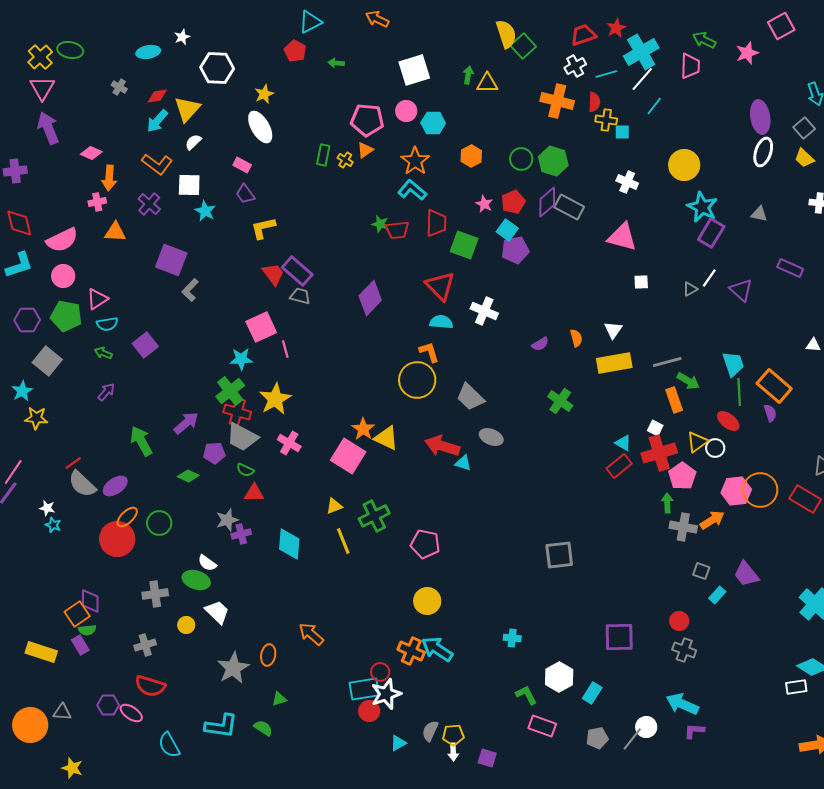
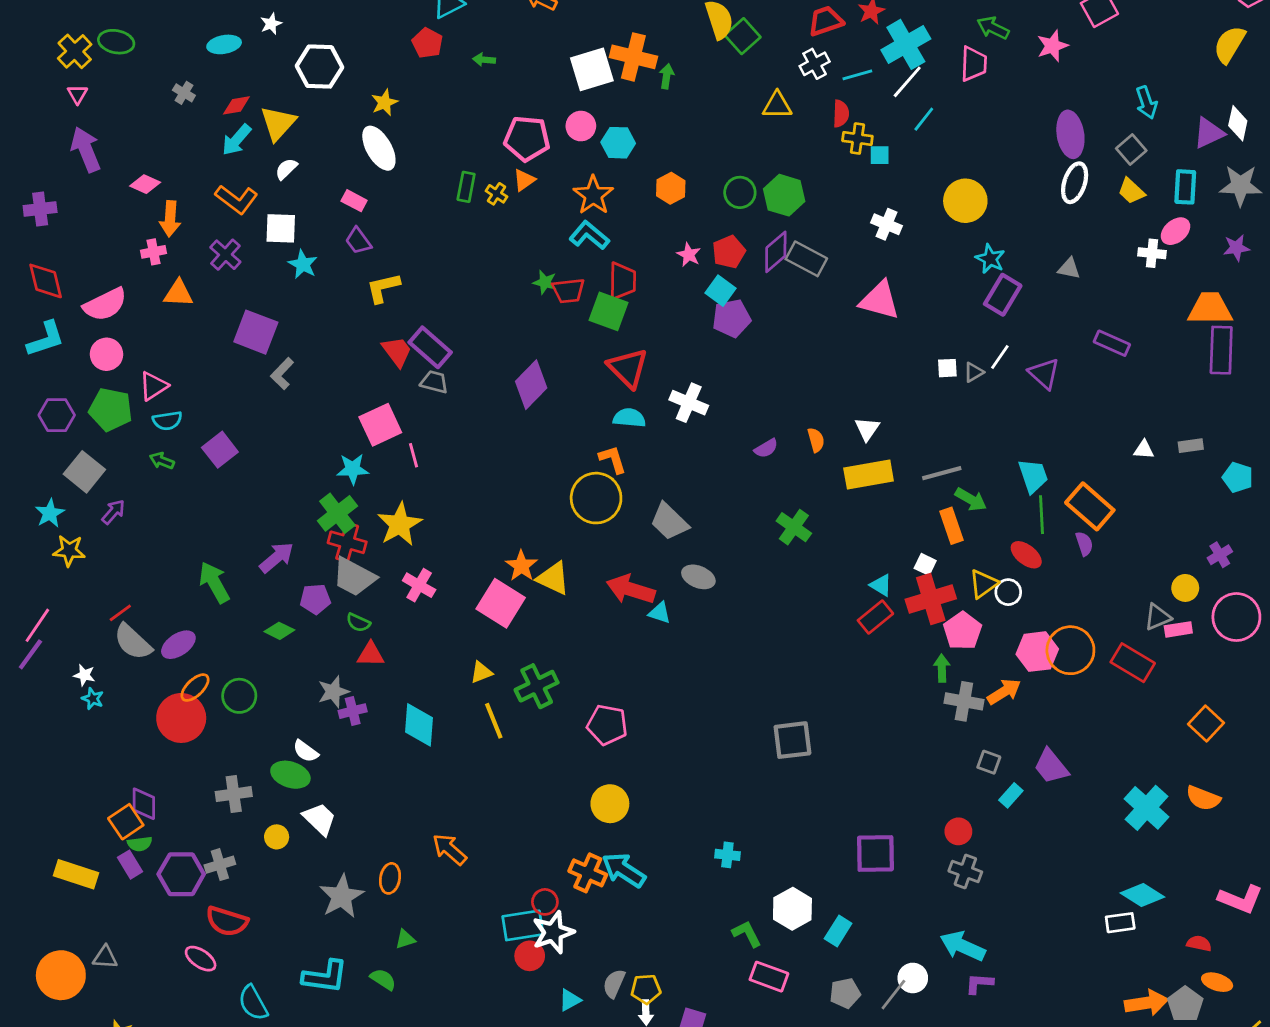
yellow triangle: (487, 83) -> (777, 105), moved
pink triangle: (42, 88) -> (77, 94), size x0.6
orange cross: (557, 101) -> (633, 57), moved
cyan star: (702, 207) -> (990, 259), size x0.7
green square: (464, 245) -> (609, 311), moved
white square: (641, 282) -> (947, 368), moved
purple arrow: (106, 392) -> (113, 512), moved
purple hexagon: (108, 705) -> (181, 874), moved, size x1.5

